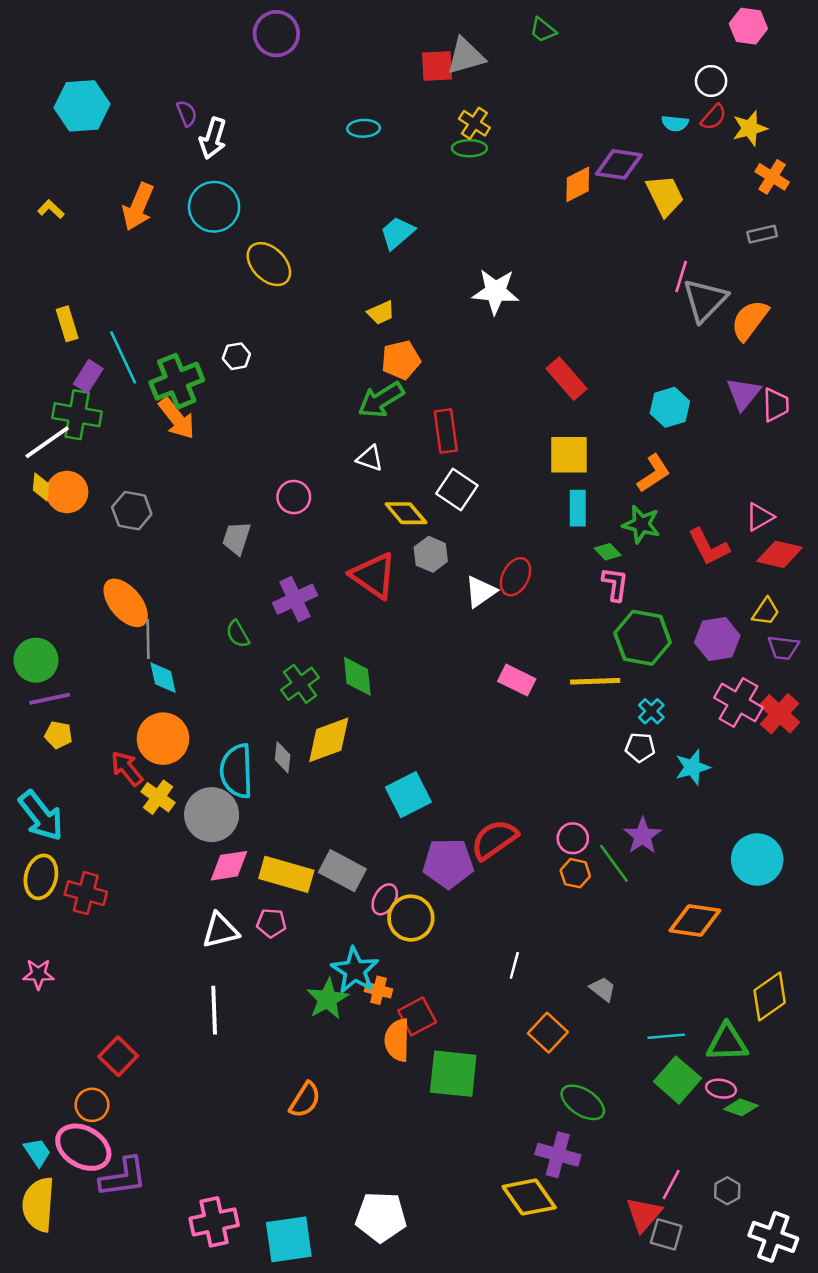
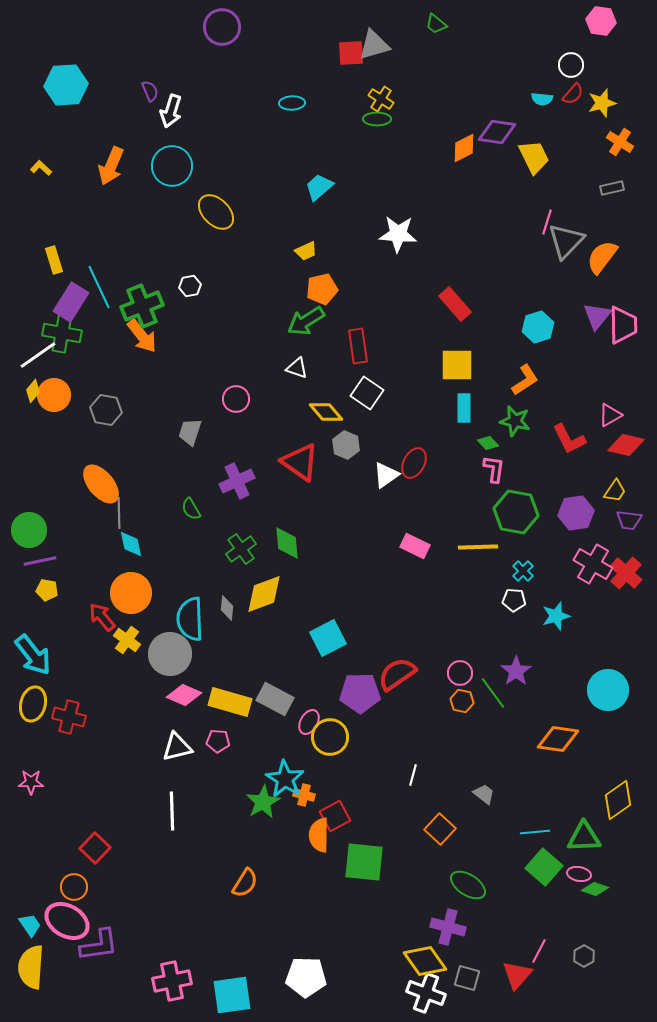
purple rectangle: (88, 376) -> (71, 302), size x1.5
pink trapezoid: (776, 405) -> (623, 325), size x1.4
yellow diamond: (41, 487) -> (33, 391), turned 35
pink diamond: (229, 866) -> (184, 695), turned 32
gray square: (666, 1234) -> (467, 978), moved
white cross: (773, 1237) -> (426, 993), moved

